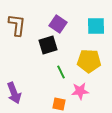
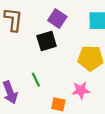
green line: (61, 72) -> (36, 80), moved

